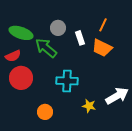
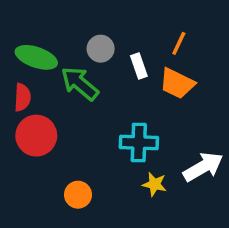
red semicircle: (13, 56) -> (22, 97), turned -63
cyan cross: (67, 81) -> (139, 143), moved

